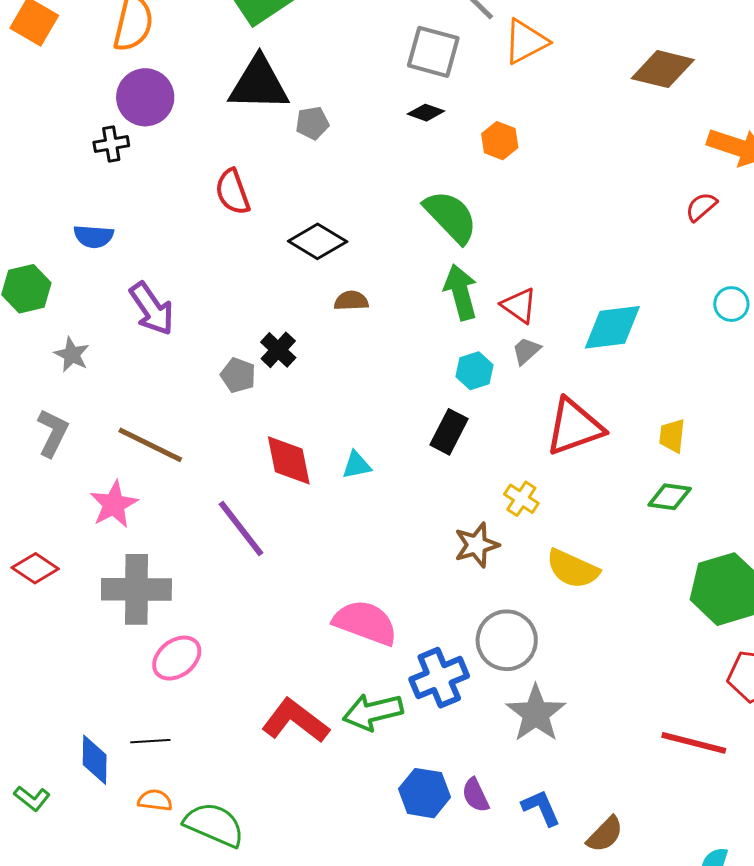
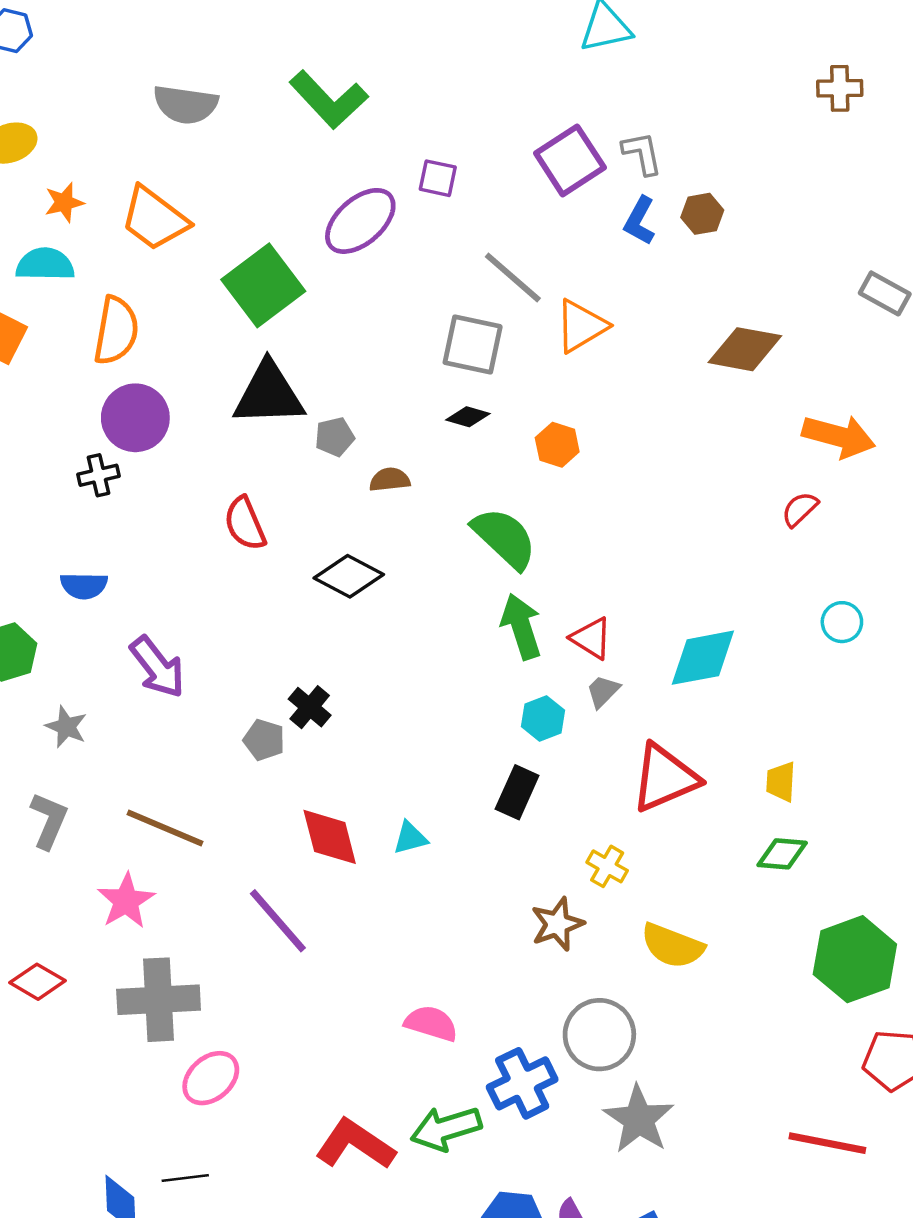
brown semicircle: (351, 301) -> (390, 480), moved
pink semicircle: (365, 623) -> (431, 1023), size x0.7

